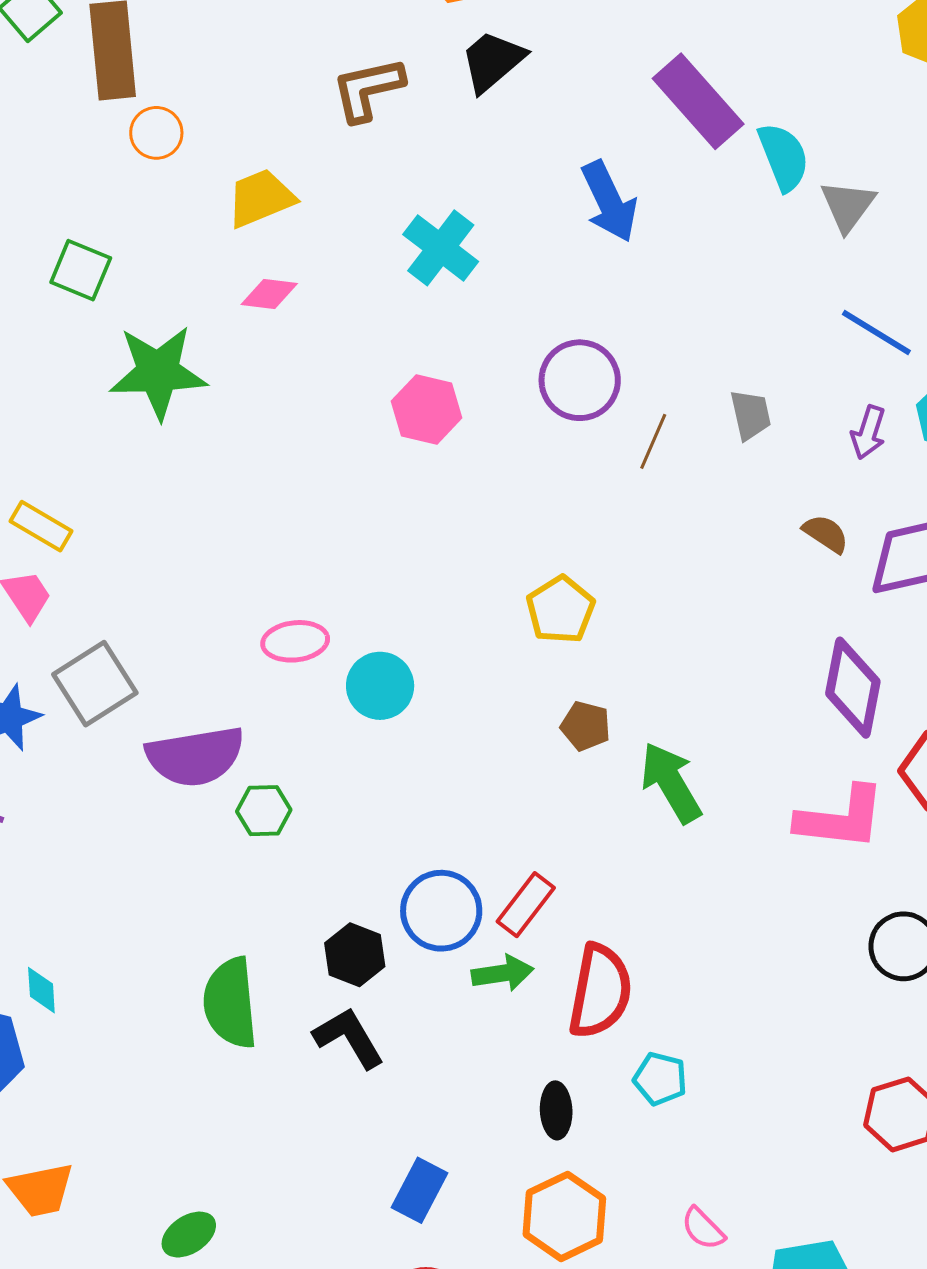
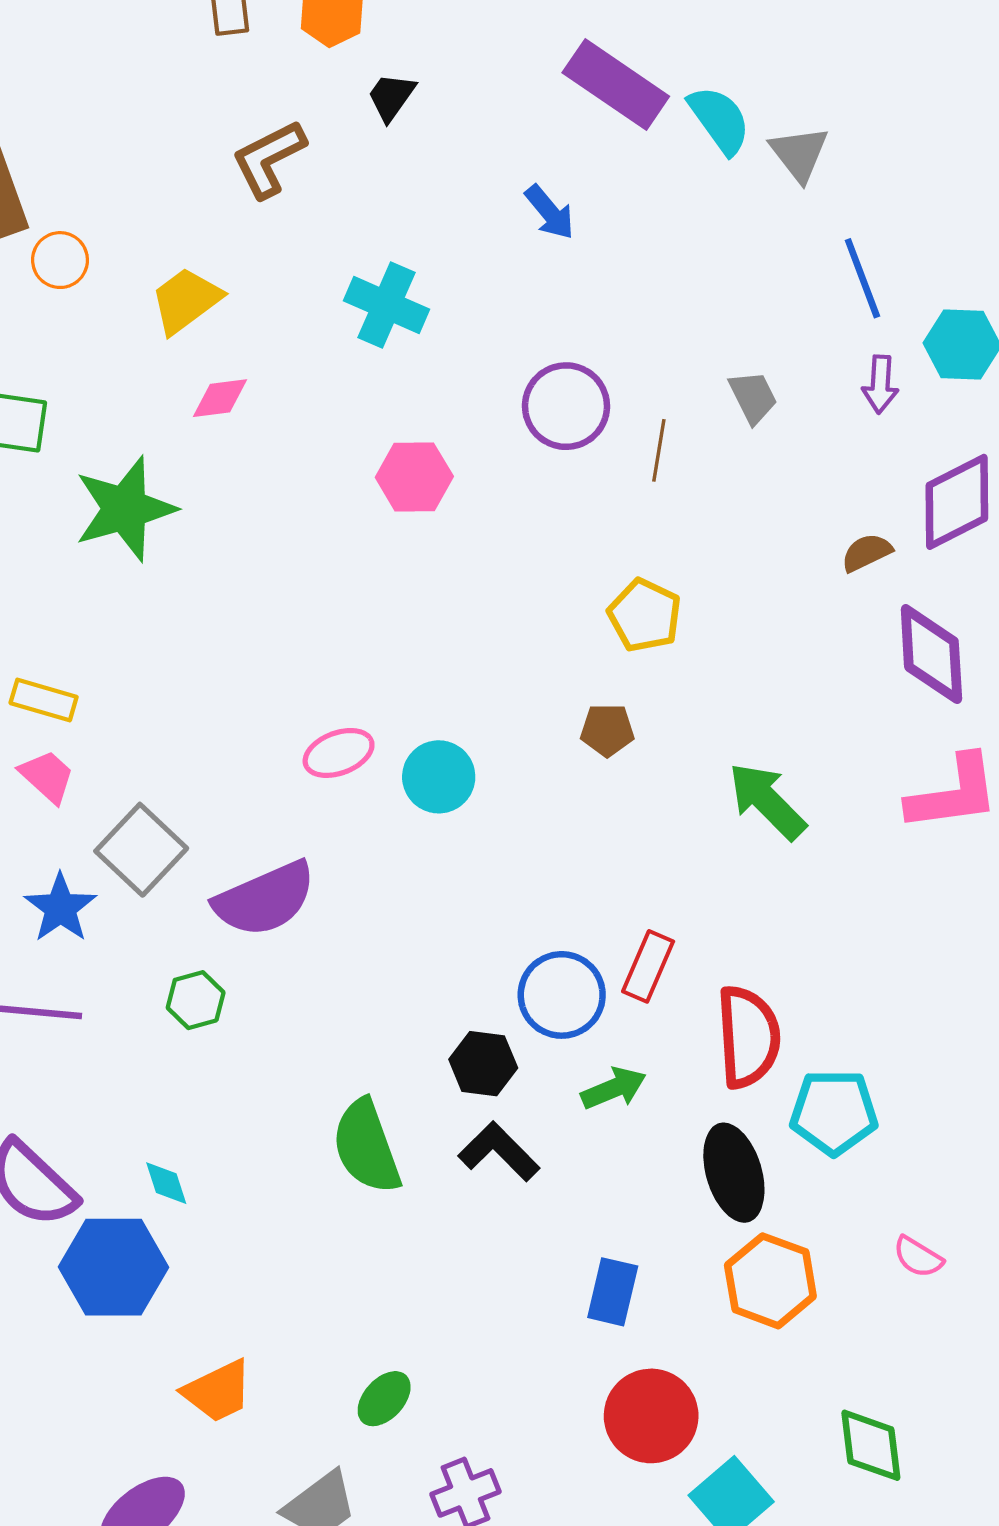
black trapezoid: (493, 61) -> (391, 97), size x0.7
blue arrow: (609, 202) -> (550, 212), size x0.7
blue line: (876, 333) -> (862, 278), turned 52
brown semicircle: (826, 534) -> (867, 552), moved, turned -45
yellow pentagon: (561, 610) -> (645, 615), moved
brown pentagon: (586, 726) -> (607, 730), moved
green hexagon: (264, 811) -> (196, 1000), moved
green arrow: (503, 973) -> (614, 1088), moved
cyan pentagon: (660, 1079) -> (834, 1112), size x1.5
black ellipse: (556, 1110) -> (734, 1173), size x1.6

